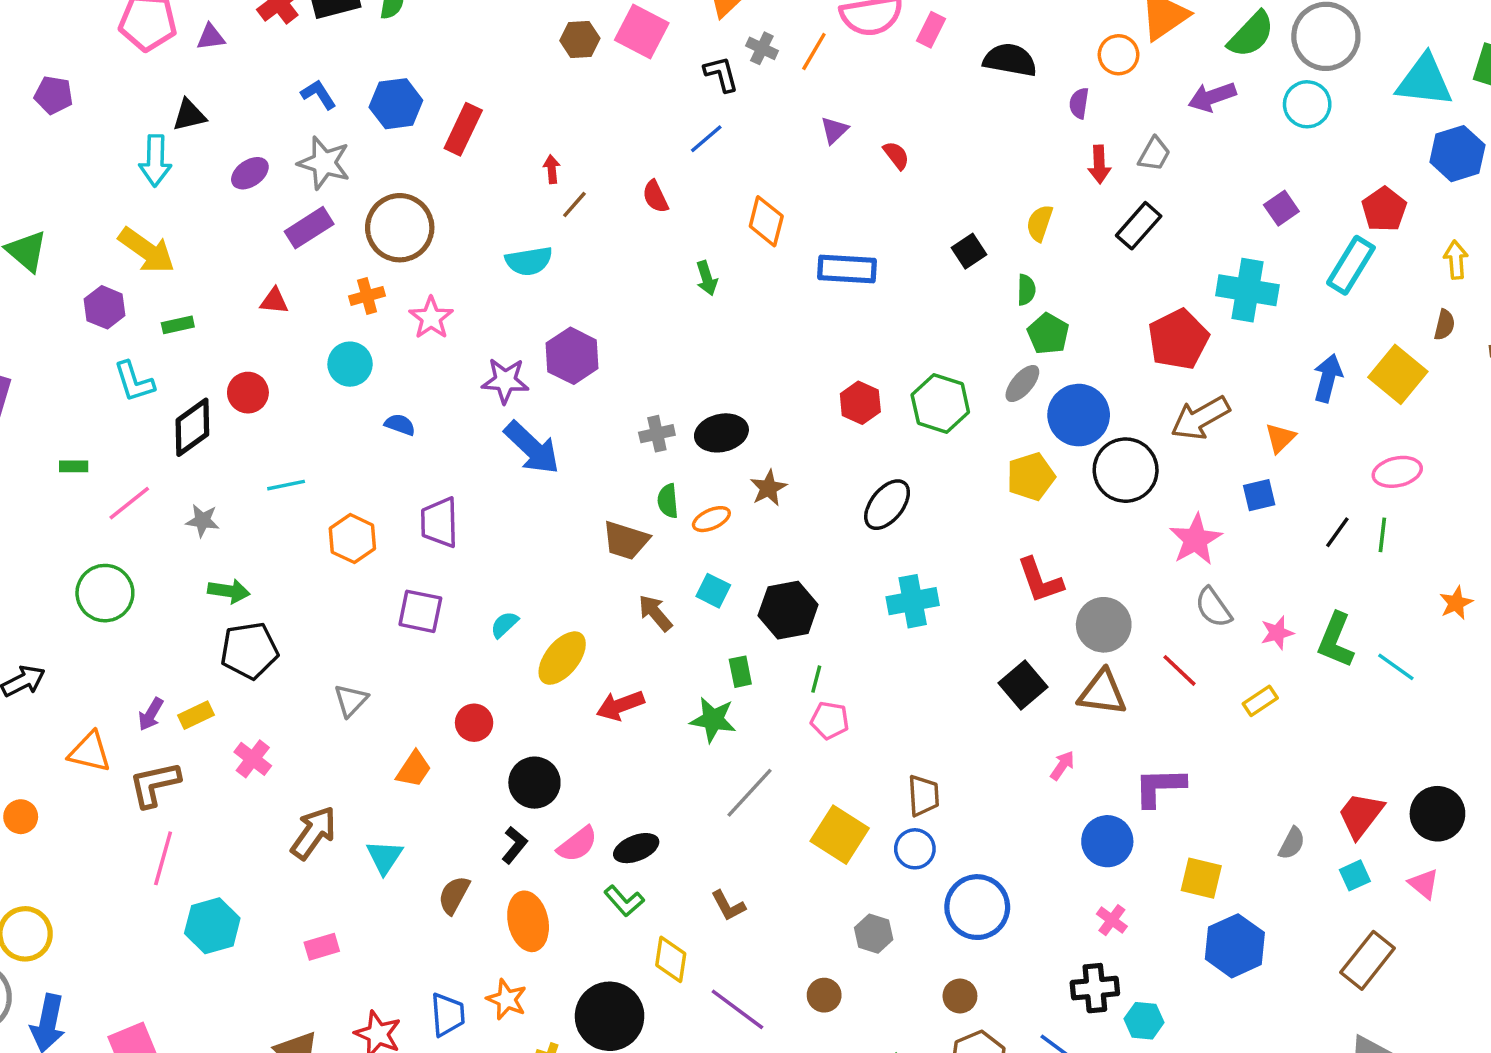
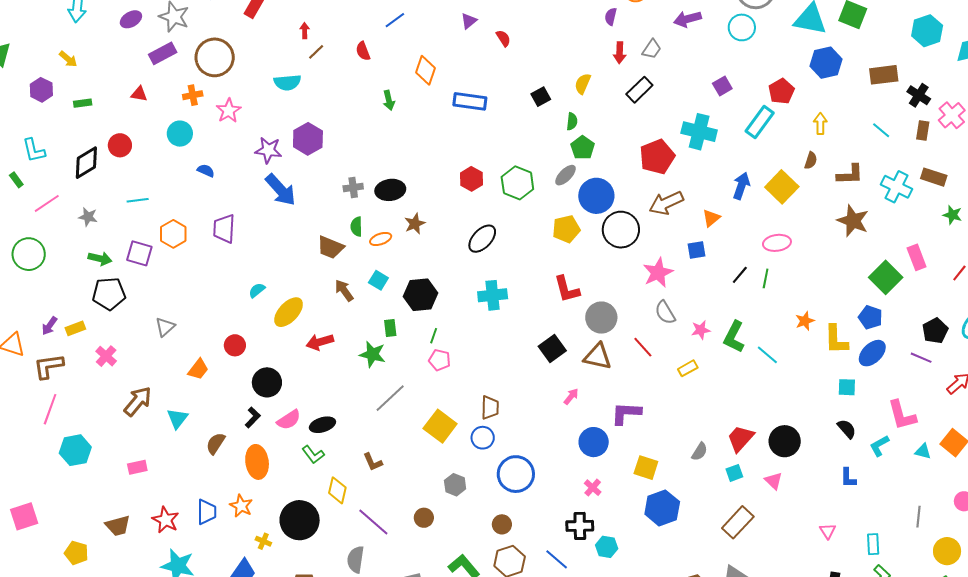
yellow arrow: (147, 250) -> (68, 59), size x0.6
cyan L-shape: (134, 382) -> (34, 150), moved
green rectangle: (74, 466) -> (16, 180), turned 49
purple square: (420, 611) -> (139, 253), moved

